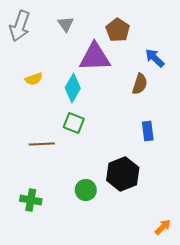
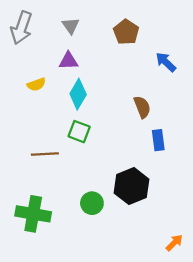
purple triangle: (95, 57) -> (68, 61), moved, size x0.6
brown semicircle: (140, 84) -> (142, 107), moved, turned -40
green cross: (31, 200) -> (33, 214), size x1.5

